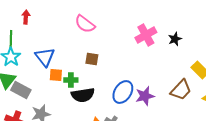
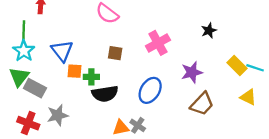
pink cross: (146, 35) -> (158, 43), moved
brown trapezoid: (181, 90) -> (202, 104), moved
purple star: (145, 96) -> (192, 72), moved

